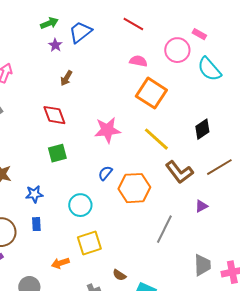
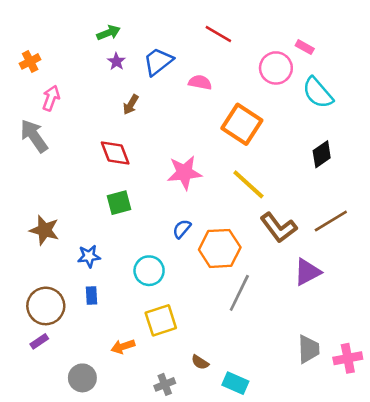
blue trapezoid: (80, 32) -> (158, 61), moved
pink semicircle: (138, 61) -> (200, 82), moved
black diamond: (202, 129) -> (322, 154), moved
purple triangle: (201, 206) -> (307, 272), size x1.6
gray line: (164, 229) -> (239, 293), moved

